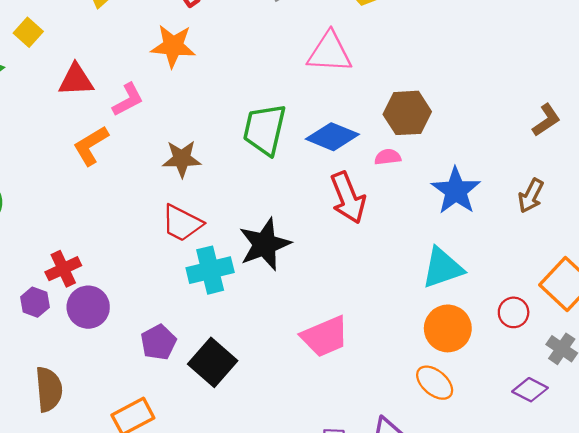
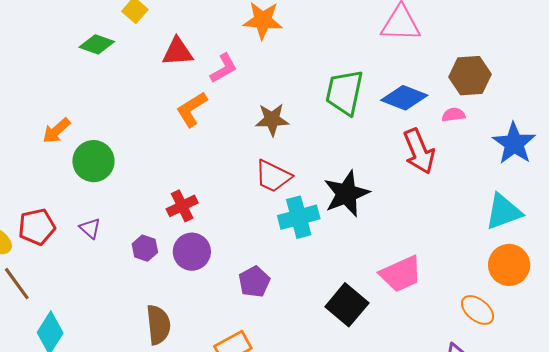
red cross: (63, 269) -> (182, 206), moved
black square: (213, 362) -> (347, 305), moved
orange ellipse: (435, 383) -> (478, 310), moved

